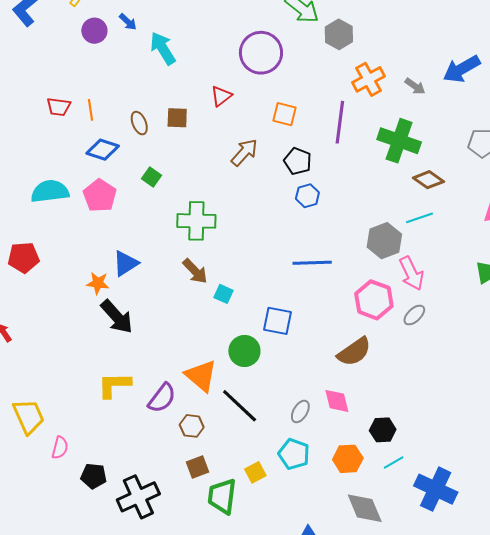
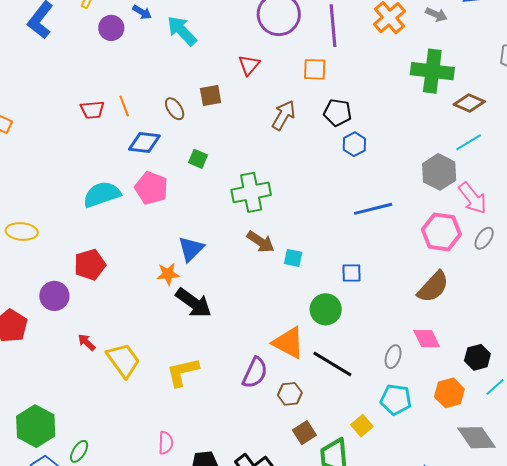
purple line: (340, 122) -> (333, 26), moved
blue square: (278, 321) -> (352, 273), size x0.7
yellow L-shape: (114, 385) -> (183, 372), moved
yellow trapezoid: (29, 416) -> (123, 360), moved

